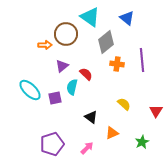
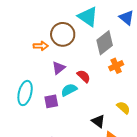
orange cross: (117, 64) -> (116, 66), turned -32
cyan semicircle: (72, 87) -> (69, 90), turned 49
cyan ellipse: (30, 90) -> (25, 93), turned 60
black triangle: (91, 117) -> (98, 121), moved

